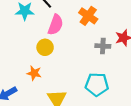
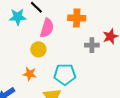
orange cross: (88, 16) -> (77, 18), turned -30
cyan pentagon: (97, 84) -> (65, 74), moved

